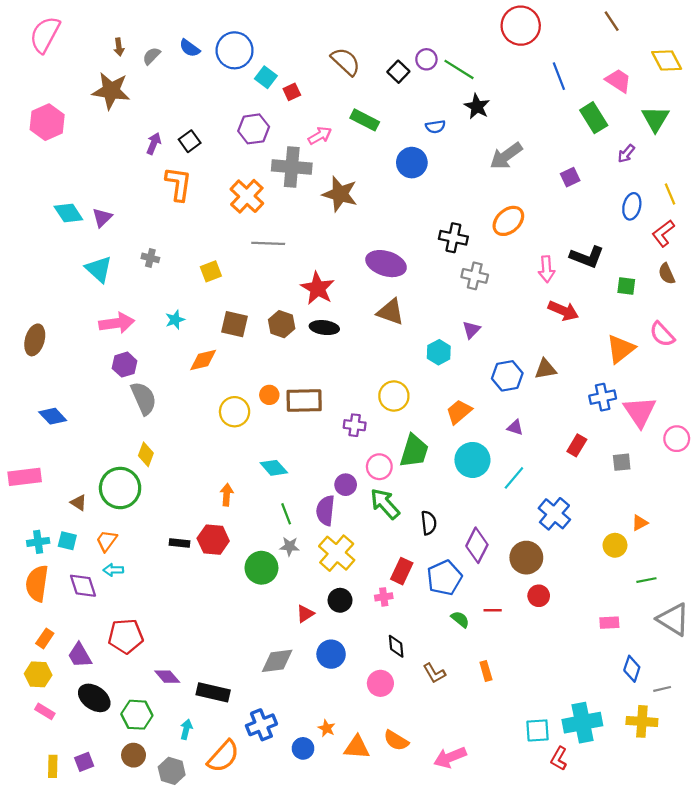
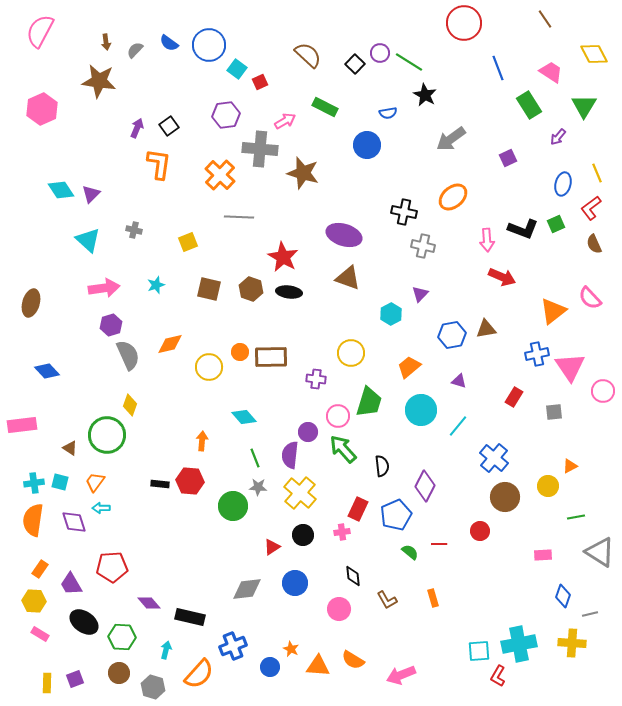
green square: (626, 286) -> (556, 224), moved, turned -30
orange diamond: (203, 360) -> (170, 344), moved
brown circle: (526, 558) -> (505, 497), moved

